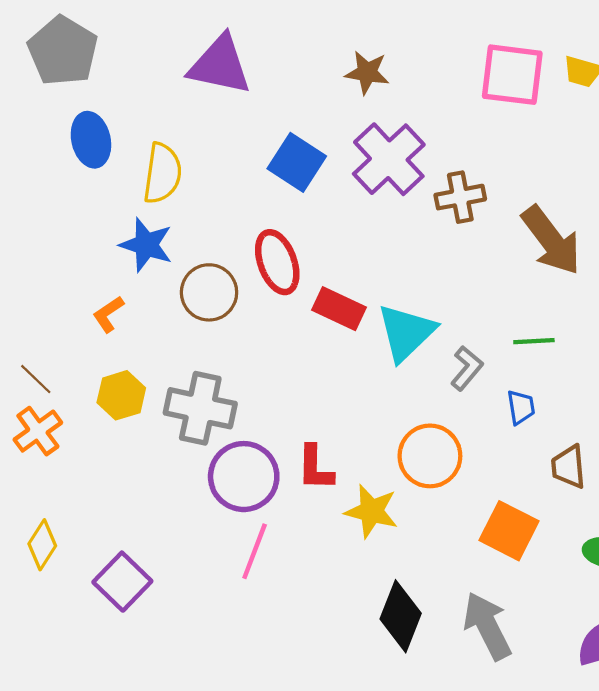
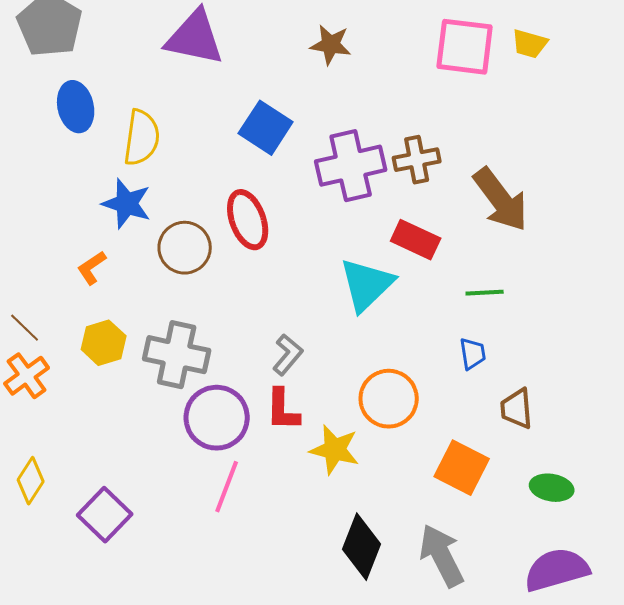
purple cross: (389, 159) -> (351, 166), moved, turned 30
red rectangle: (339, 309) -> (416, 240), moved
gray L-shape: (467, 368) -> (288, 355), moved

